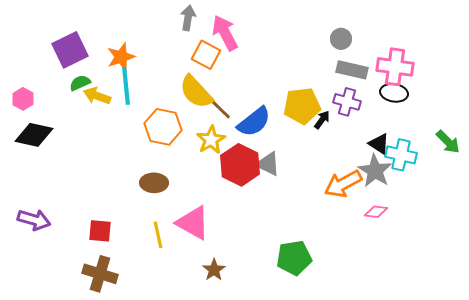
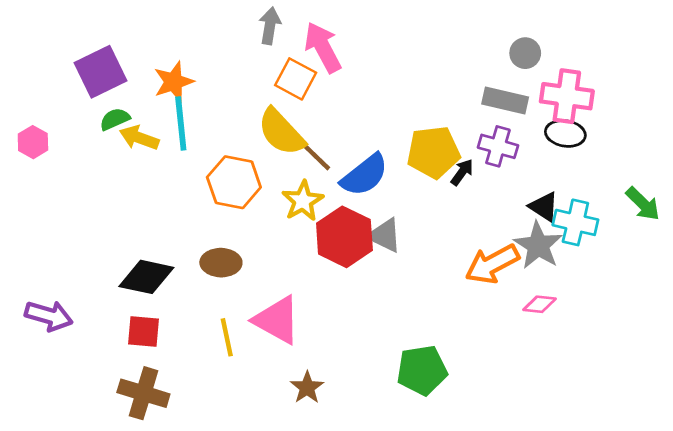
gray circle: (341, 39) -> (525, 53), moved
black diamond: (34, 135) -> (146, 277), moved

